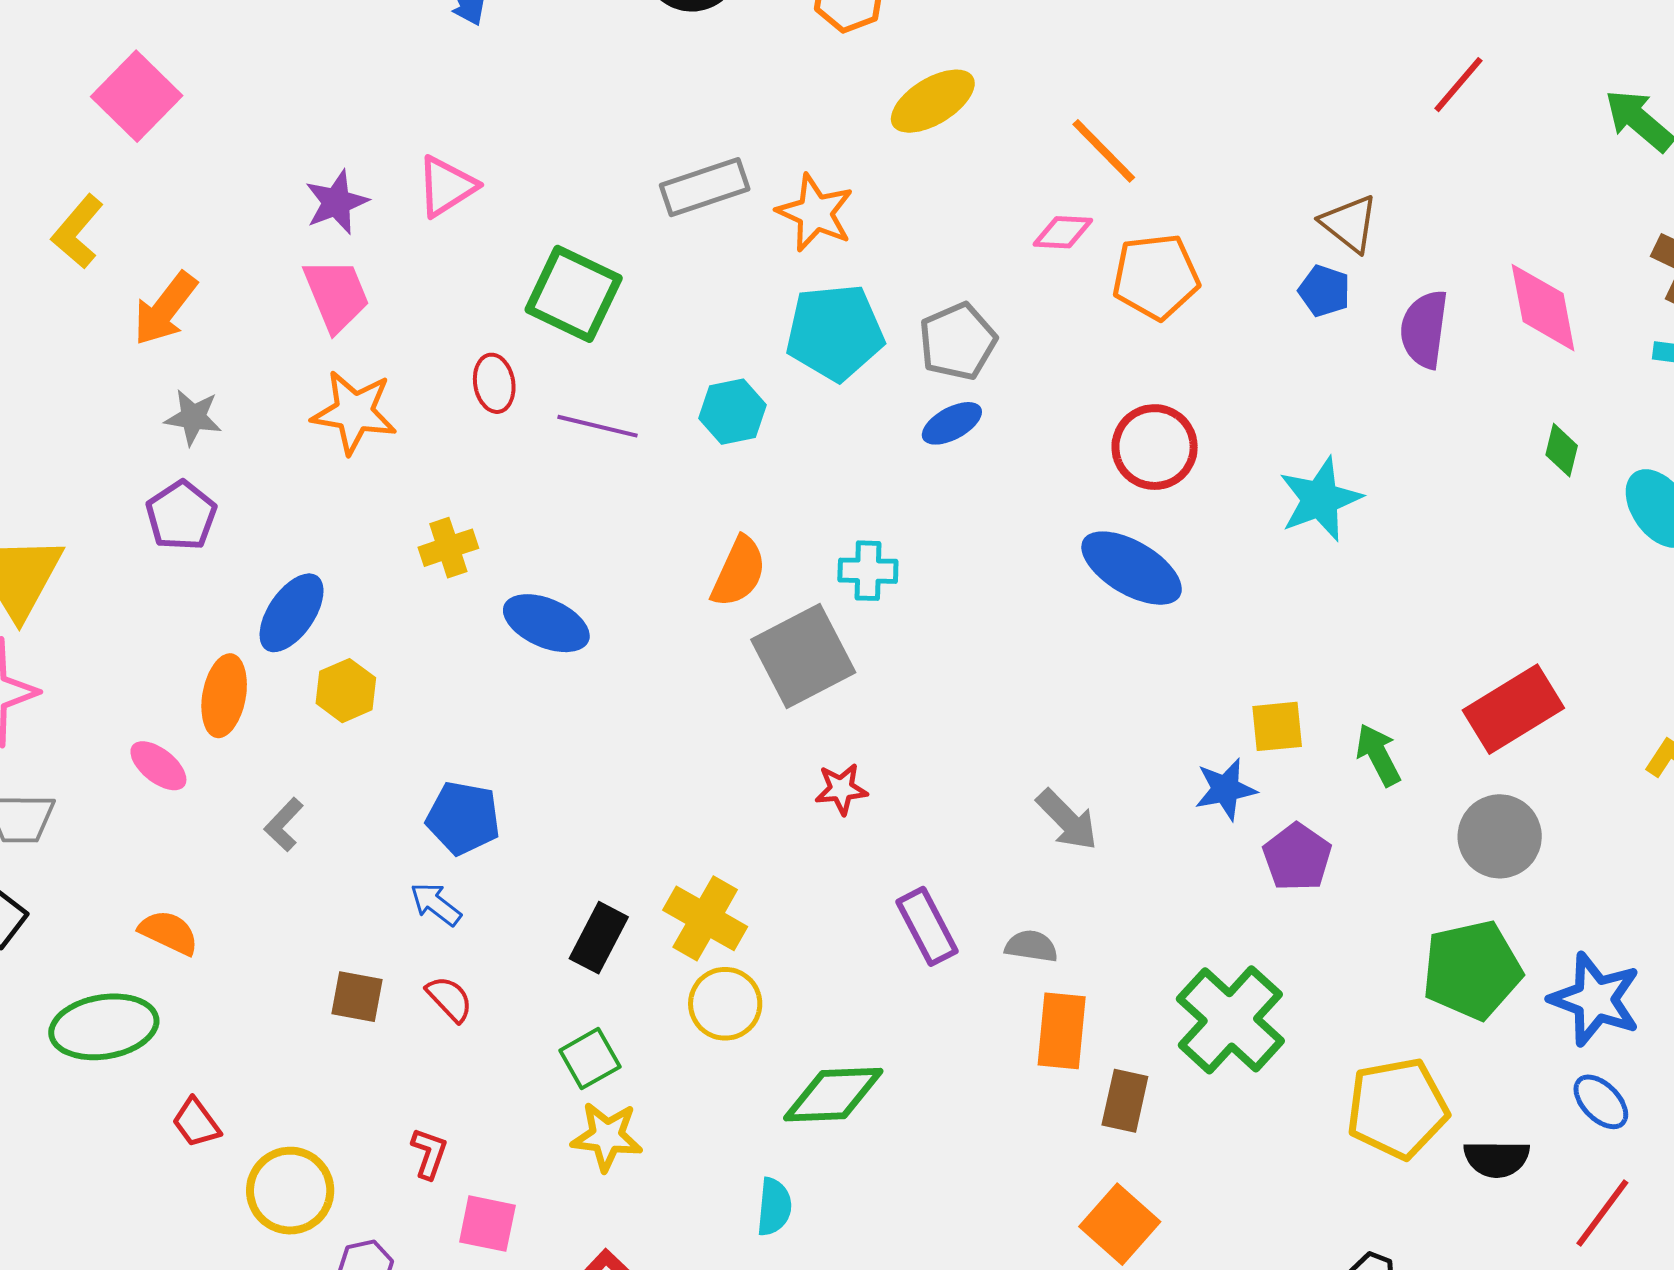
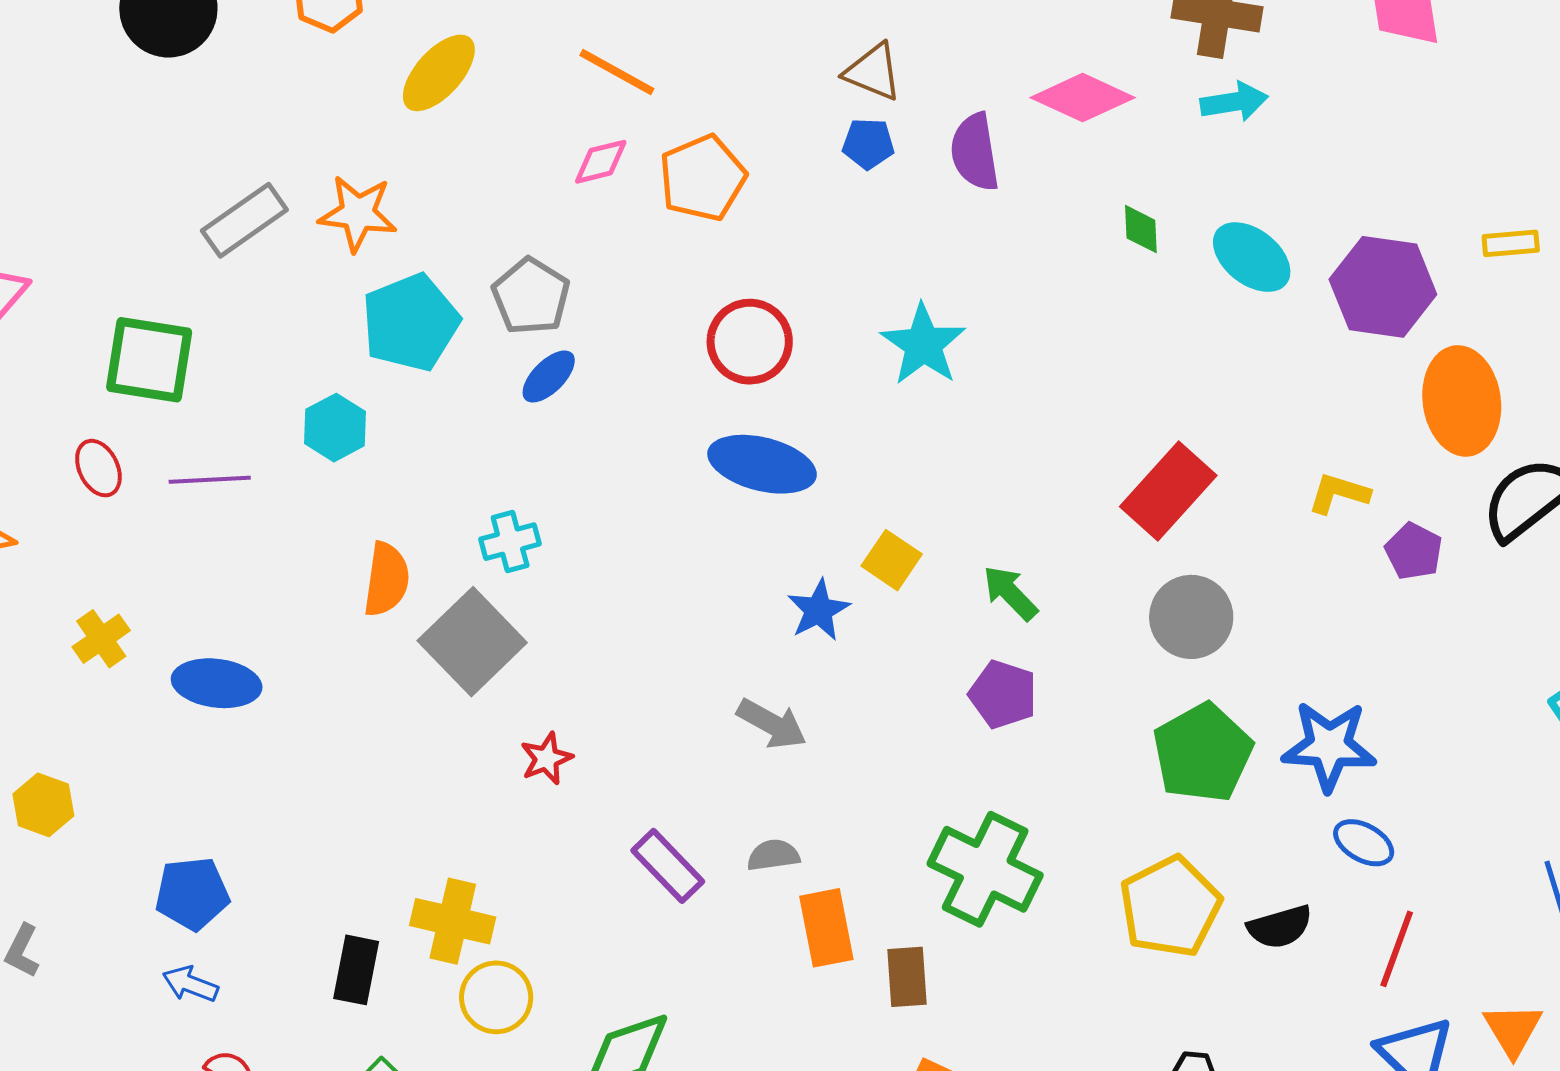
pink diamond: (1543, 308) -> (1083, 98), turned -38
yellow square: (1277, 726) -> (892, 560), moved, turned -34
green arrow: (1378, 755) -> (1010, 593), moved
blue star: (1225, 789) -> (819, 610), moved

